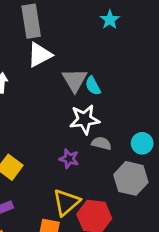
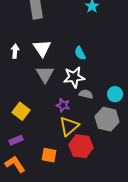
white triangle: (40, 55) -> (42, 48), moved, turned -36
gray triangle: (75, 80) -> (45, 74), moved
yellow triangle: (66, 202) -> (69, 126), moved

